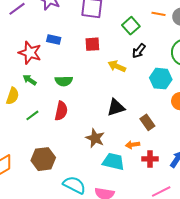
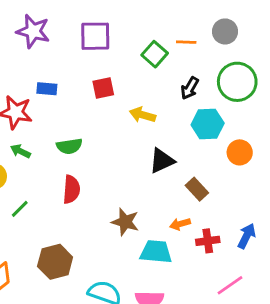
orange line: (158, 14) -> (186, 42), moved
black arrow: (139, 51) -> (190, 88), moved
black triangle: (116, 107) -> (162, 161), moved
green line: (32, 115) -> (20, 209), moved

